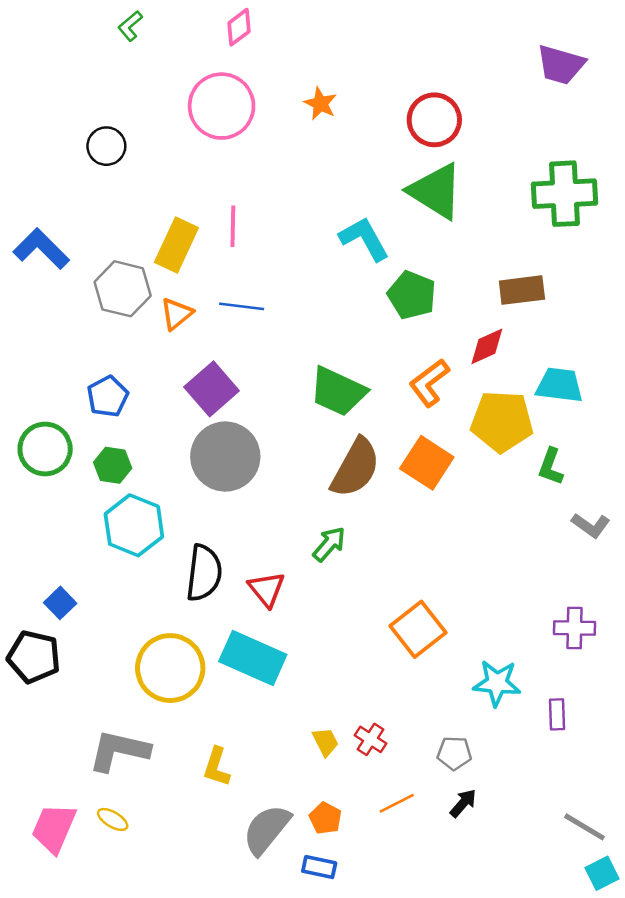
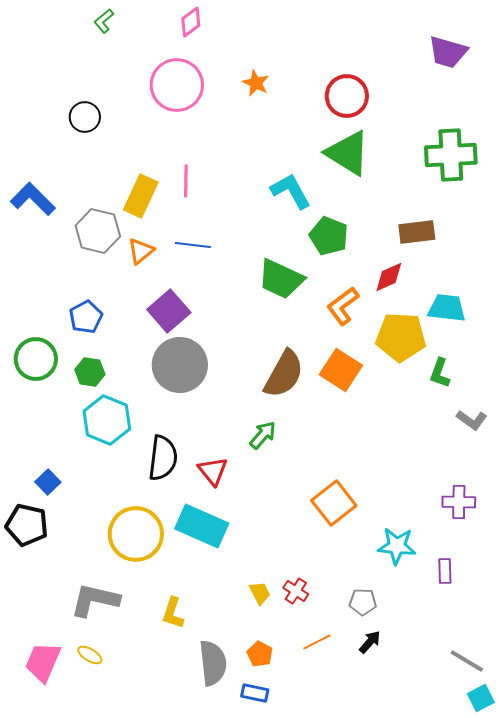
green trapezoid: (338, 391) -> (281, 279), moved
gray semicircle: (267, 829) -> (213, 663), turned 135

